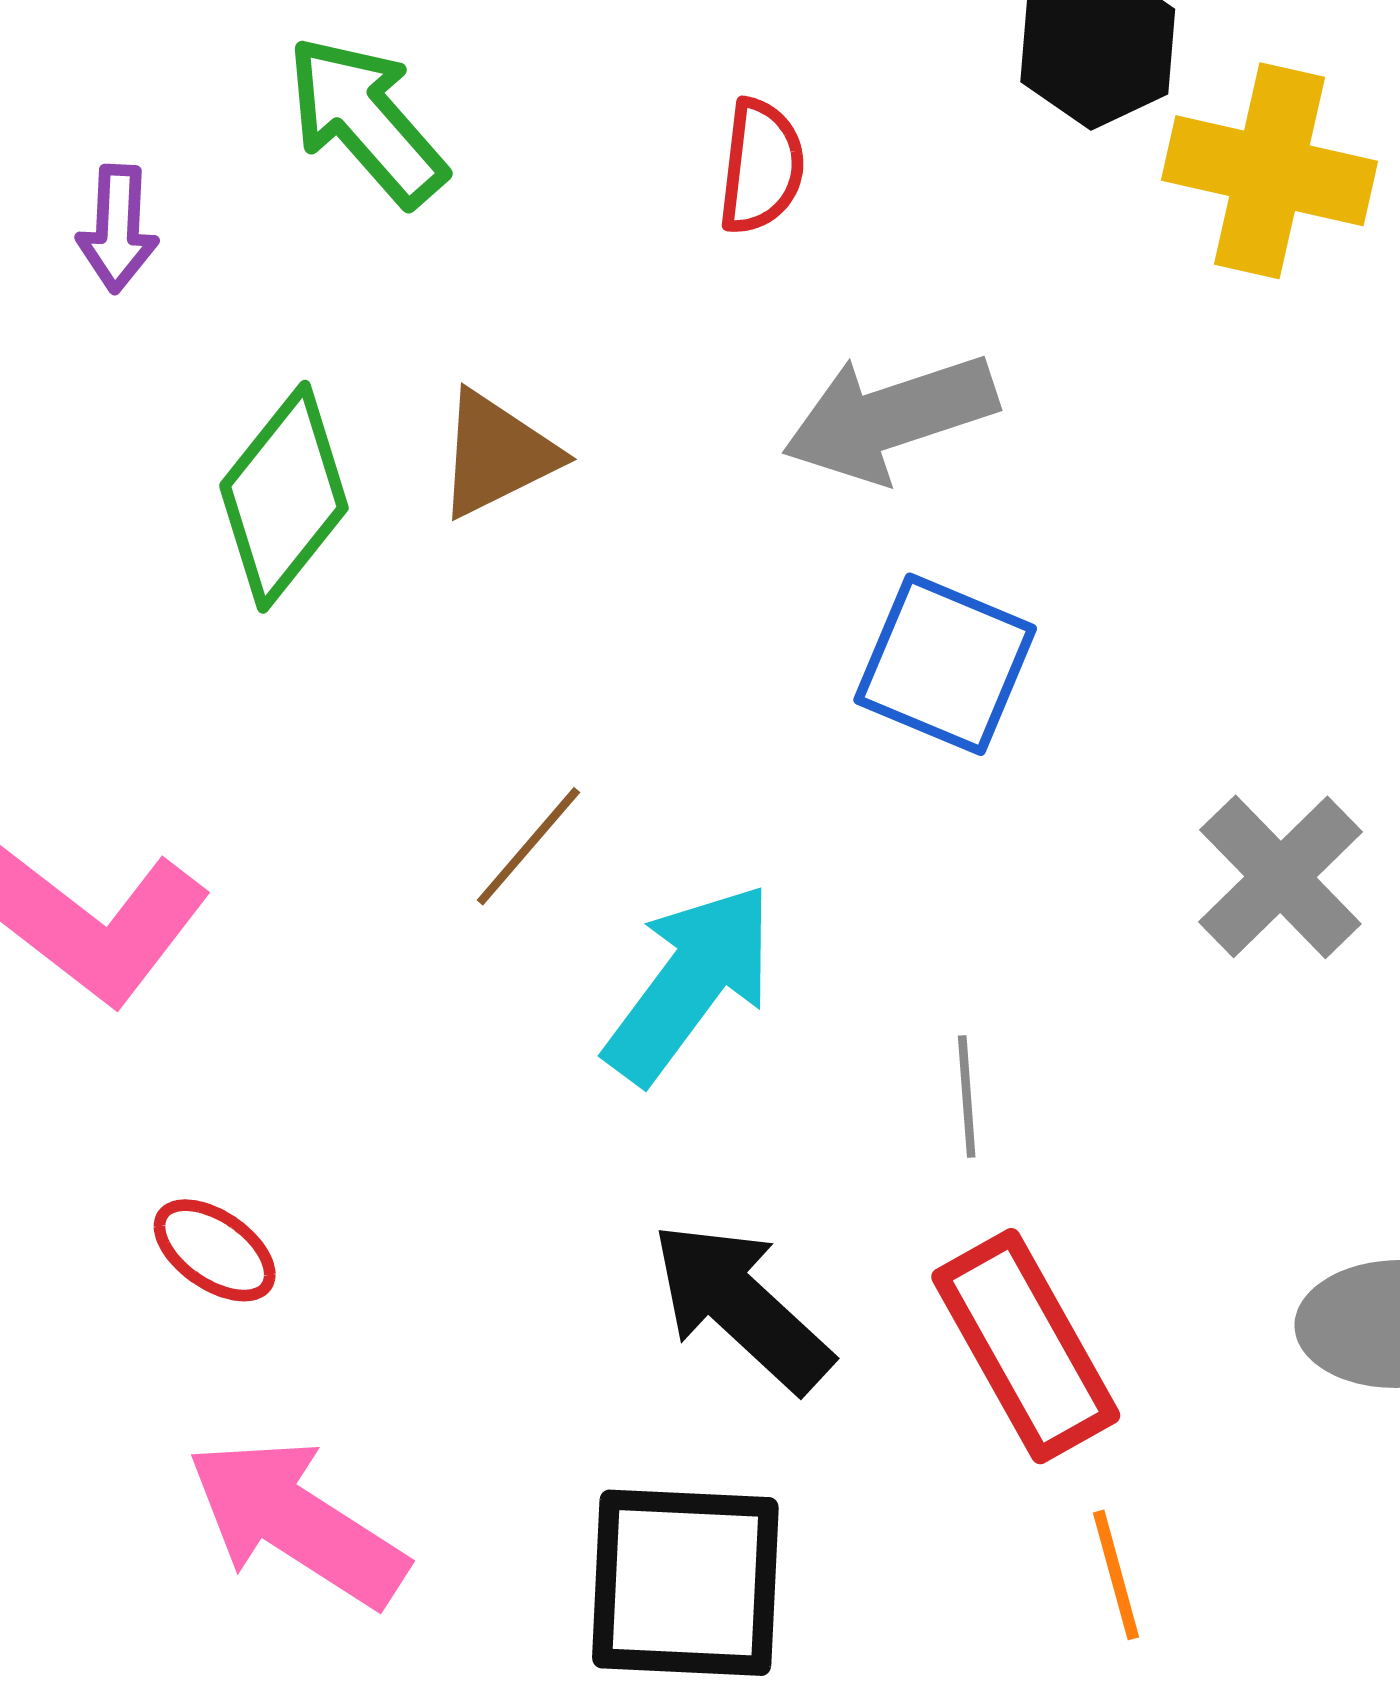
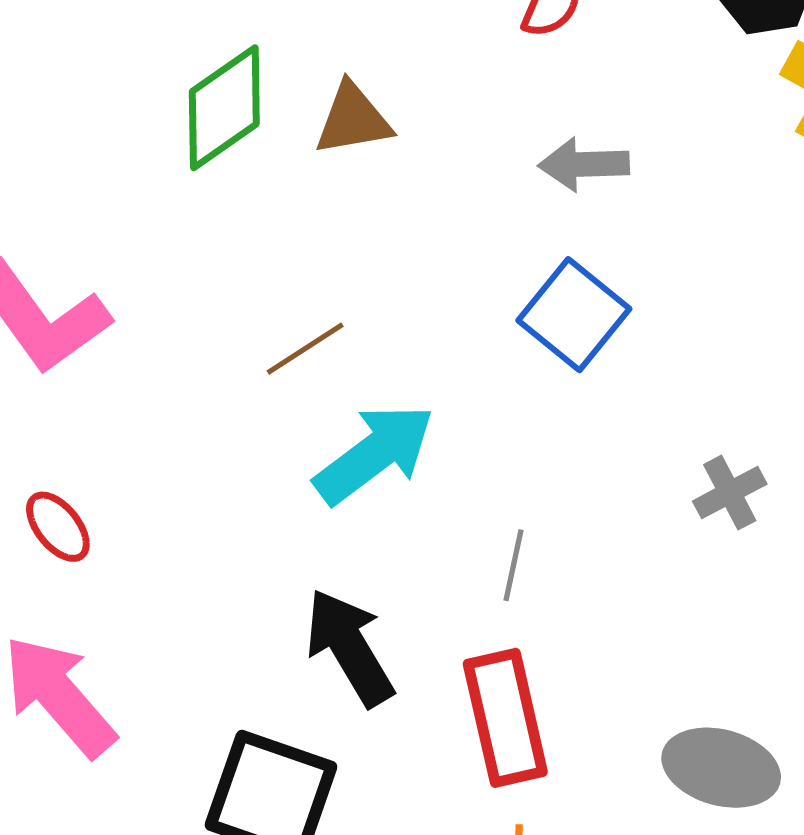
gray arrow: (890, 417) -> (584, 164), size x0.7
gray cross: (1280, 877) -> (730, 493), size x0.7

